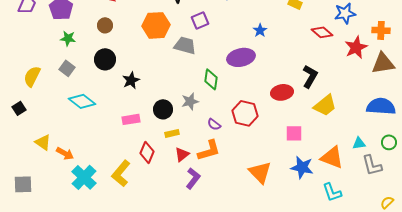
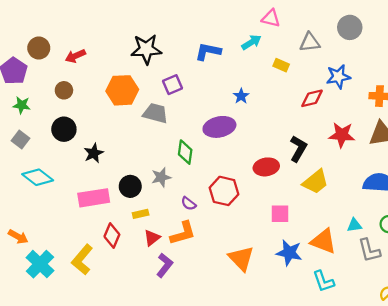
red diamond: (322, 32) -> (312, 98), turned -55
red star: (356, 47) -> (342, 135), moved, turned 30
pink rectangle: (131, 119) -> (94, 198), size x1.5

